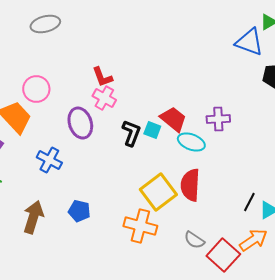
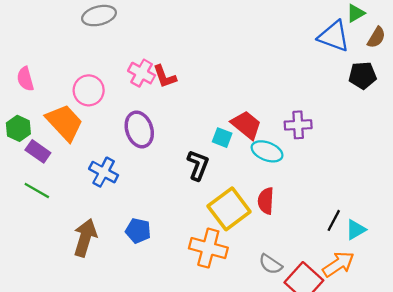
pink cross: (104, 98) -> (142, 73), moved
black L-shape: (131, 133) -> (198, 165), moved
red semicircle: (190, 185) -> (266, 201), size x0.7

